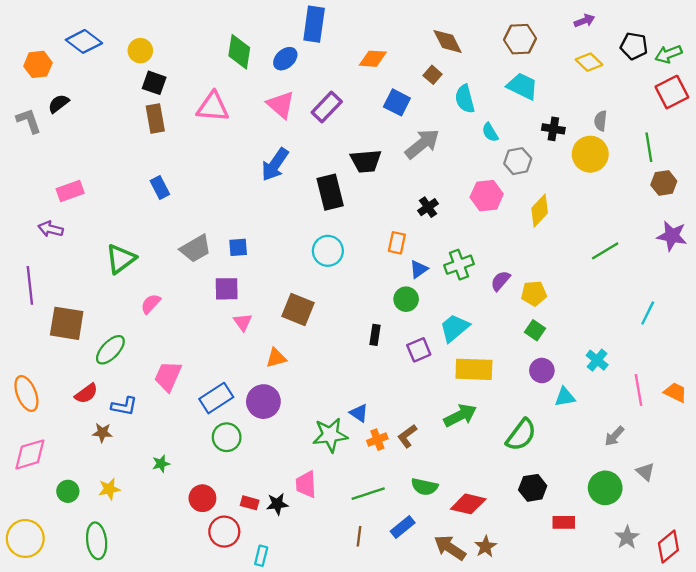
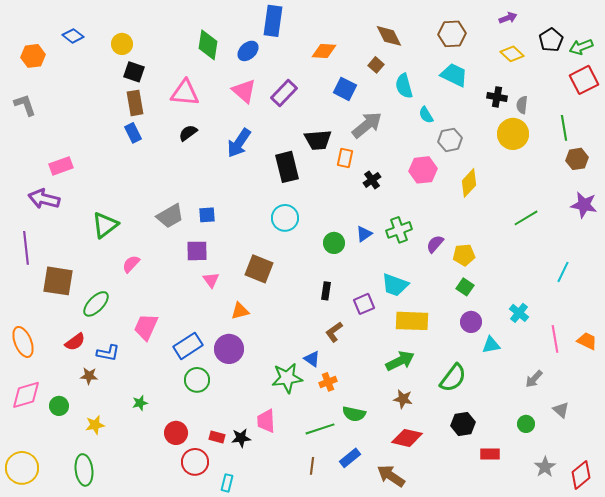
blue diamond: (84, 41) -> (73, 36), size x0.7
black pentagon: (634, 46) -> (551, 40), turned 30
black semicircle: (59, 104) -> (188, 133), moved
black cross: (553, 129) -> (497, 97), moved
blue rectangle: (160, 188) -> (133, 133), moved
purple arrow: (51, 229) -> (44, 199), size x1.4
orange rectangle: (397, 243) -> (345, 158), moved
green circle: (406, 299) -> (334, 243), moved
cyan trapezoid: (454, 328) -> (395, 285), turned -120
brown L-shape: (407, 436) -> (334, 332), moved
green semicircle: (425, 487) -> (354, 414), moved
green circle: (605, 488) -> (526, 424), size x0.6
green circle: (68, 491) -> (59, 406), moved
brown star: (485, 547) -> (403, 399), moved, turned -30

